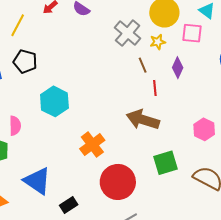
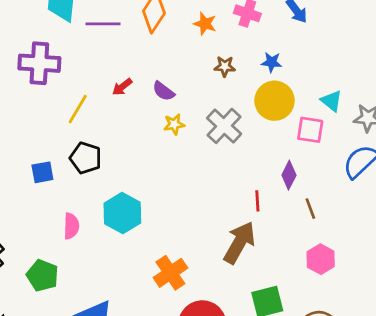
yellow star: (158, 42) -> (174, 124), moved
brown line: (143, 65) -> (310, 209), moved
brown arrow: (143, 120) -> (239, 243), turned 100
pink semicircle: (15, 126) -> (71, 226), moved

